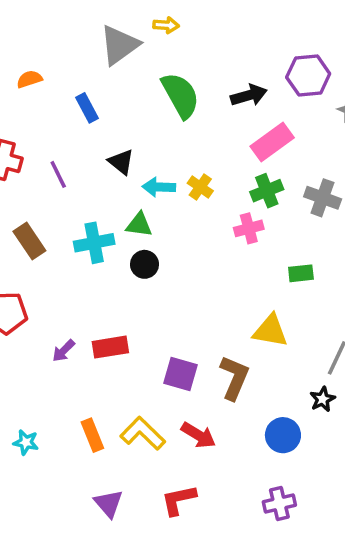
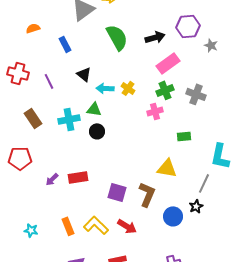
blue circle: (283, 435) -> (173, 216), moved

